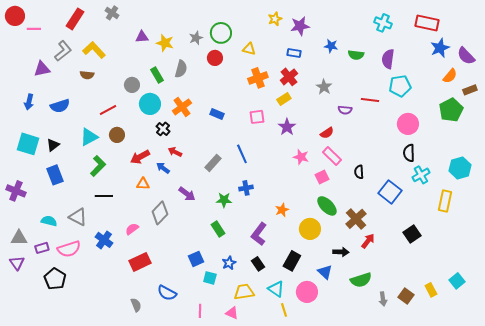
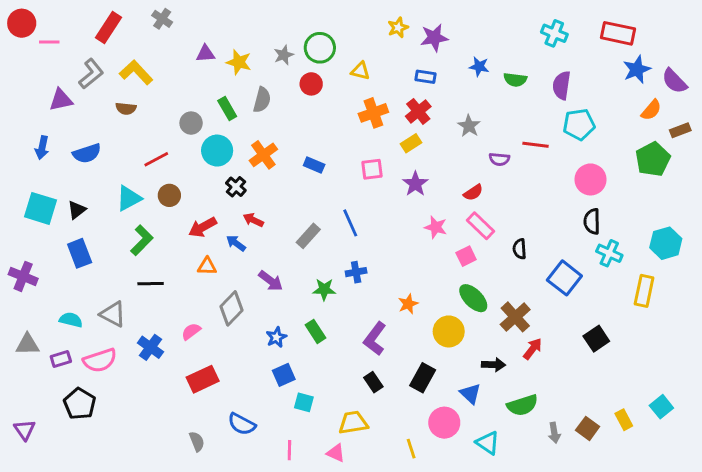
cyan cross: (421, 175) -> (609, 253), turned -36
purple triangle: (17, 263) -> (25, 430), moved
blue star: (229, 263) -> (276, 337), moved
cyan triangle: (276, 289) -> (488, 443), moved

